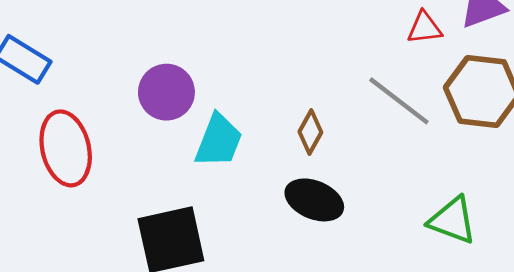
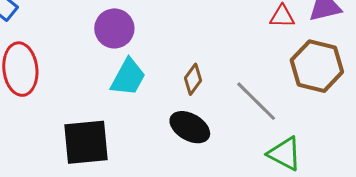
purple circle: (166, 92) -> (114, 28), moved
gray line: (399, 101) -> (256, 101), moved

